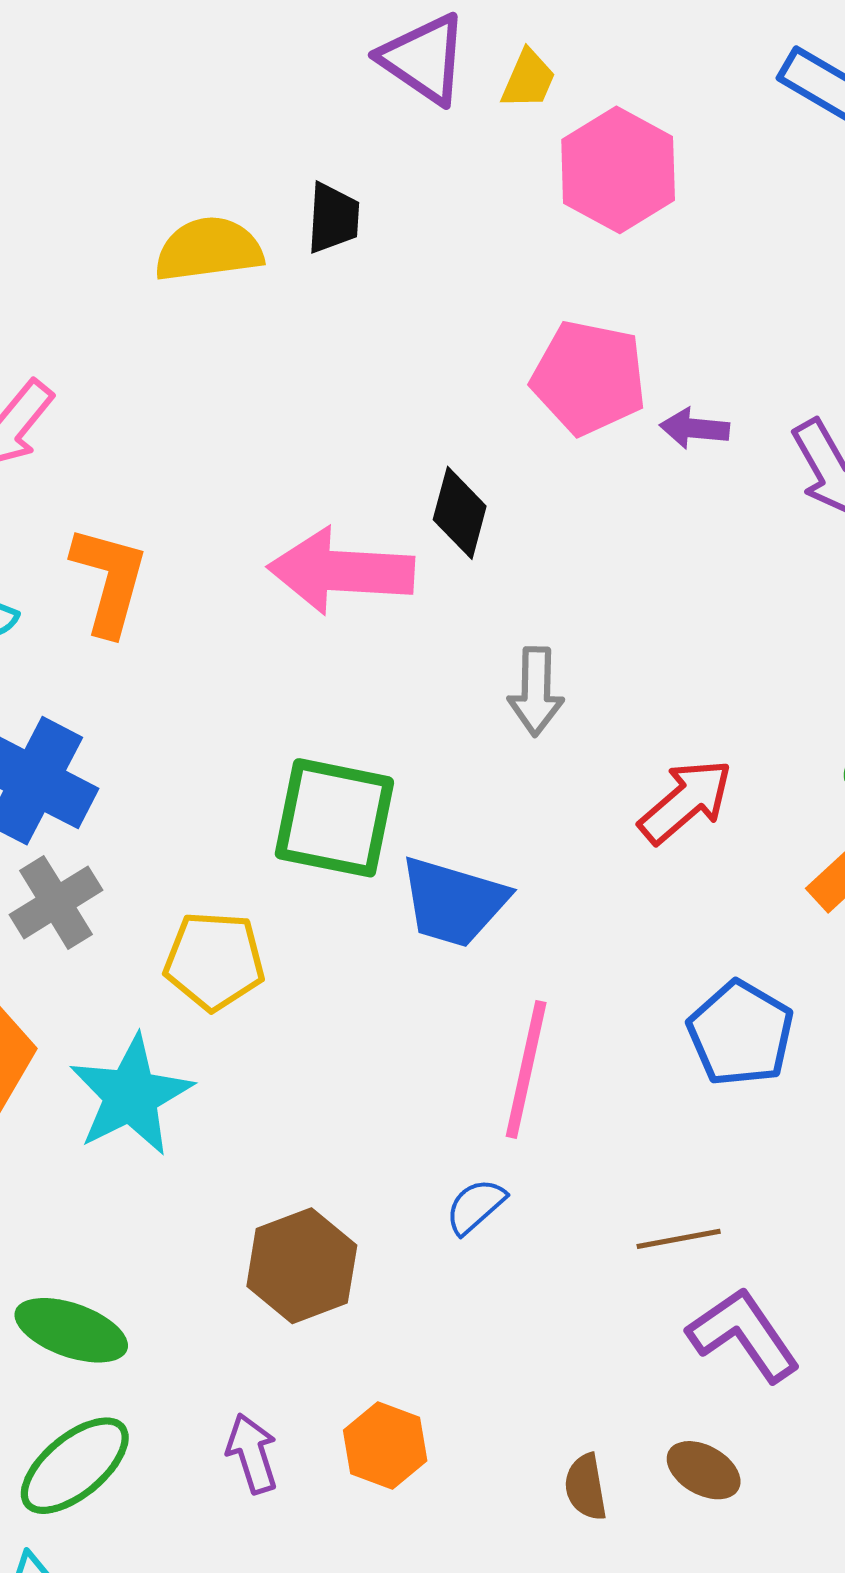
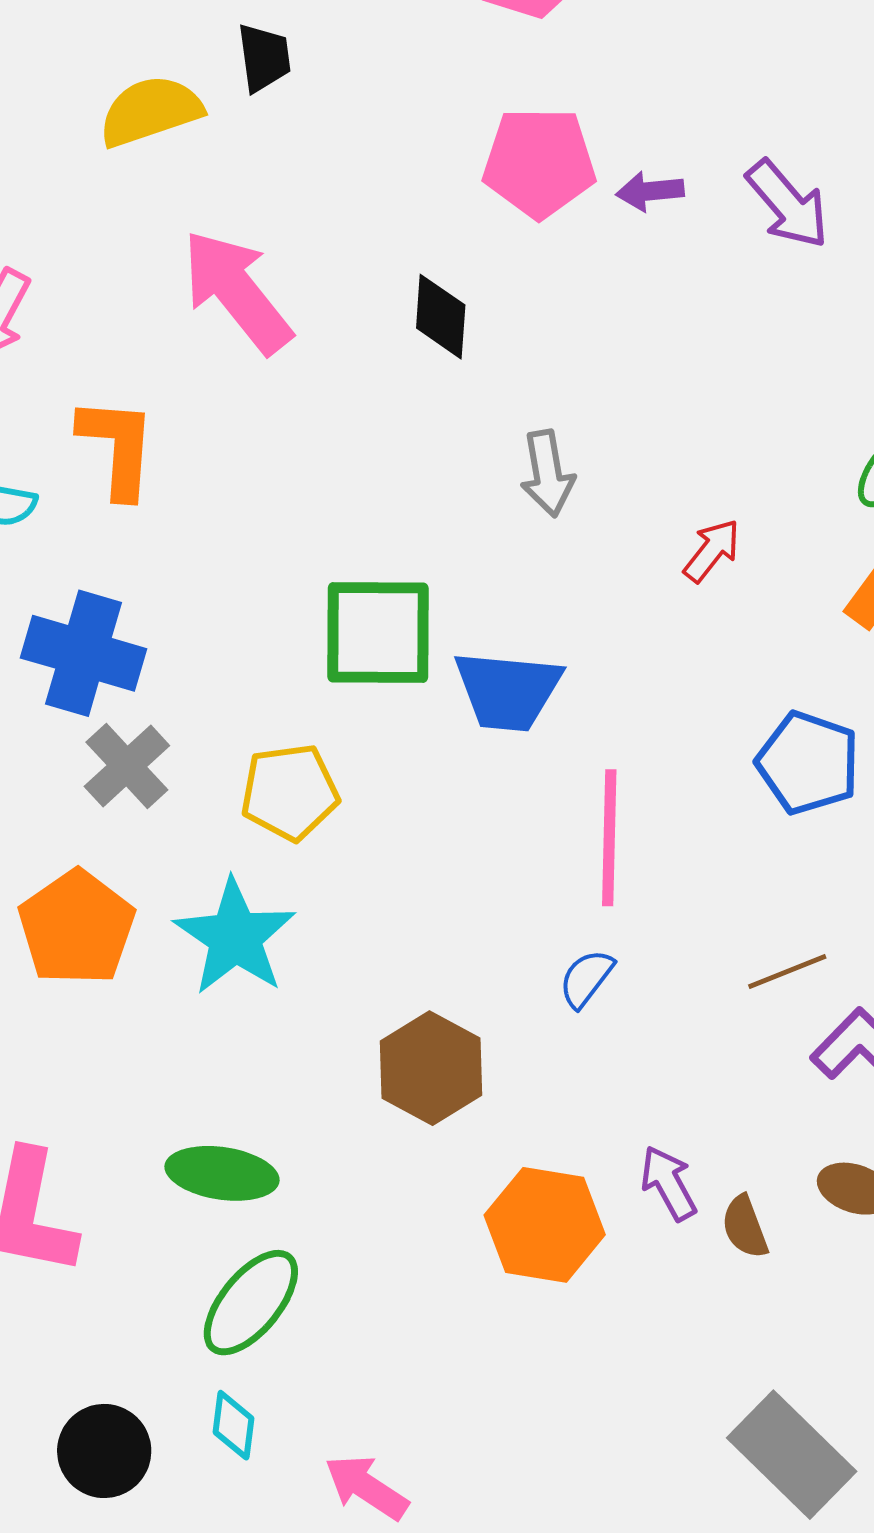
pink arrow: (341, 571) -> (237, 292), moved, turned 59
red arrow: (686, 801) -> (712, 551), size x0.7
orange hexagon: (385, 1445) -> (545, 1225), size x1.4
purple arrow: (252, 1454) -> (668, 1183), moved

